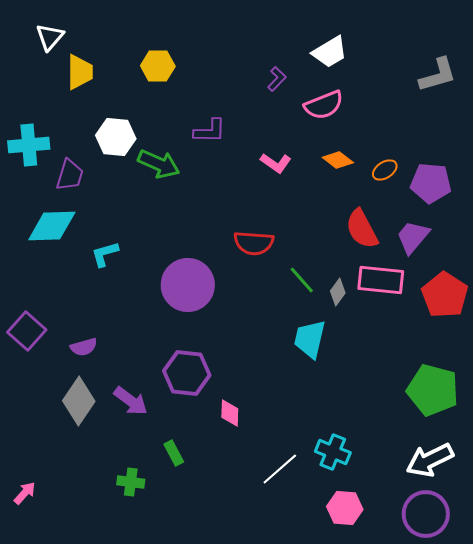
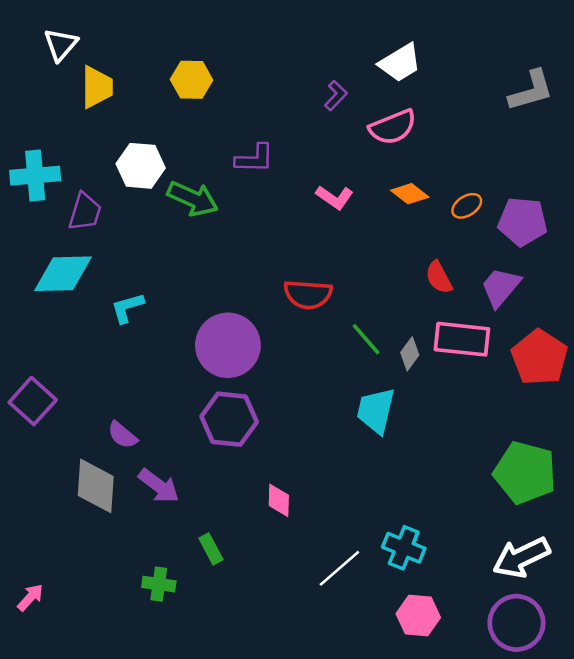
red semicircle: (362, 229) -> (439, 277), size x0.7
purple semicircle: (84, 347) -> (122, 435), moved, turned 56
purple hexagon: (187, 373) -> (229, 419), moved
gray diamond: (79, 401) -> (96, 486), turned -30

